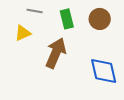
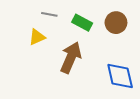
green rectangle: (67, 19) -> (82, 23), turned -48

